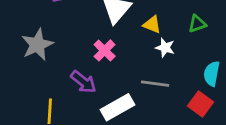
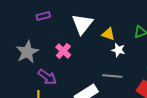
pink cross: (105, 50) -> (63, 51), moved
purple arrow: (83, 82) -> (47, 77), moved

